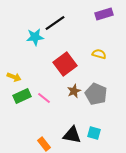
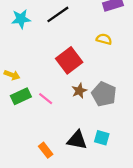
cyan star: (35, 37) -> (21, 19), moved
yellow semicircle: (99, 54) -> (104, 39), moved

